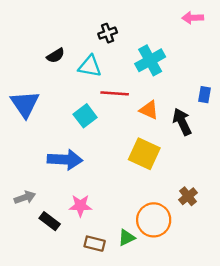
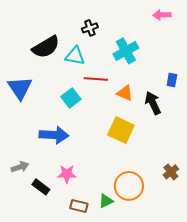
black semicircle: (56, 56) -> (46, 47), size x1.8
brown cross: (188, 196) -> (171, 172), moved

